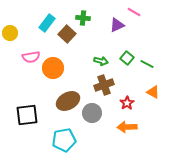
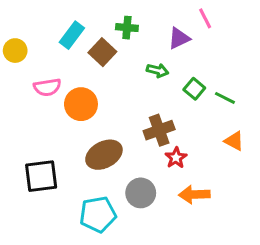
pink line: (134, 12) -> (205, 18), turned 32
green arrow: (101, 61) -> (158, 70), moved
red star: (127, 103) -> (176, 158), moved
gray circle: (92, 113) -> (141, 193), moved

